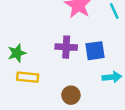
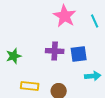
yellow rectangle: (28, 77) -> (30, 86), moved

